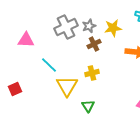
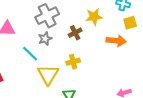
gray star: (89, 26) -> (45, 39), moved

